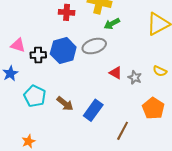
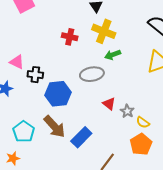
blue hexagon: (63, 51) -> (58, 94), moved
yellow semicircle: (160, 71) -> (143, 122), moved
cyan pentagon: (35, 96) -> (24, 132), moved
brown arrow: (65, 104) -> (55, 127), size x1.4

